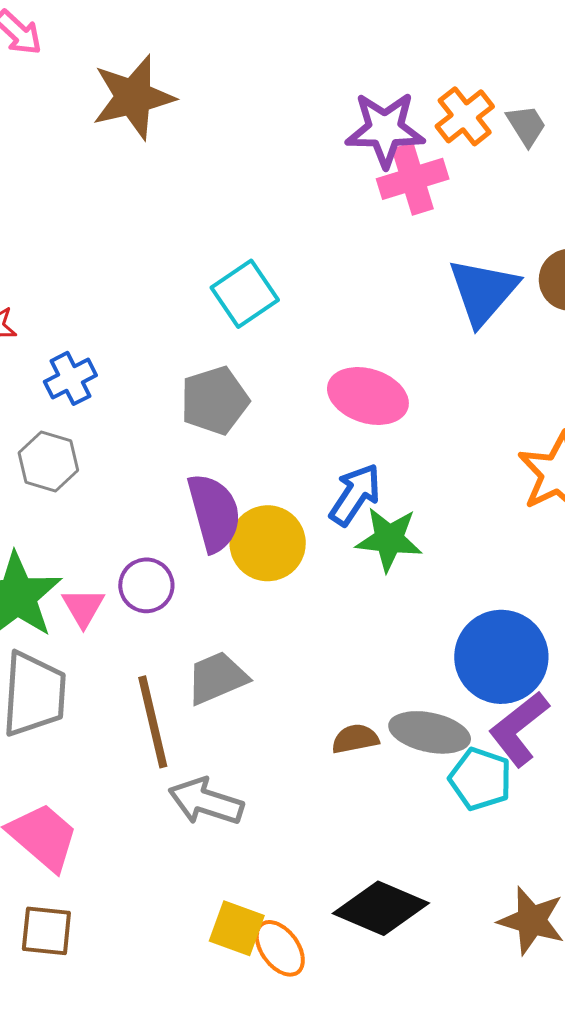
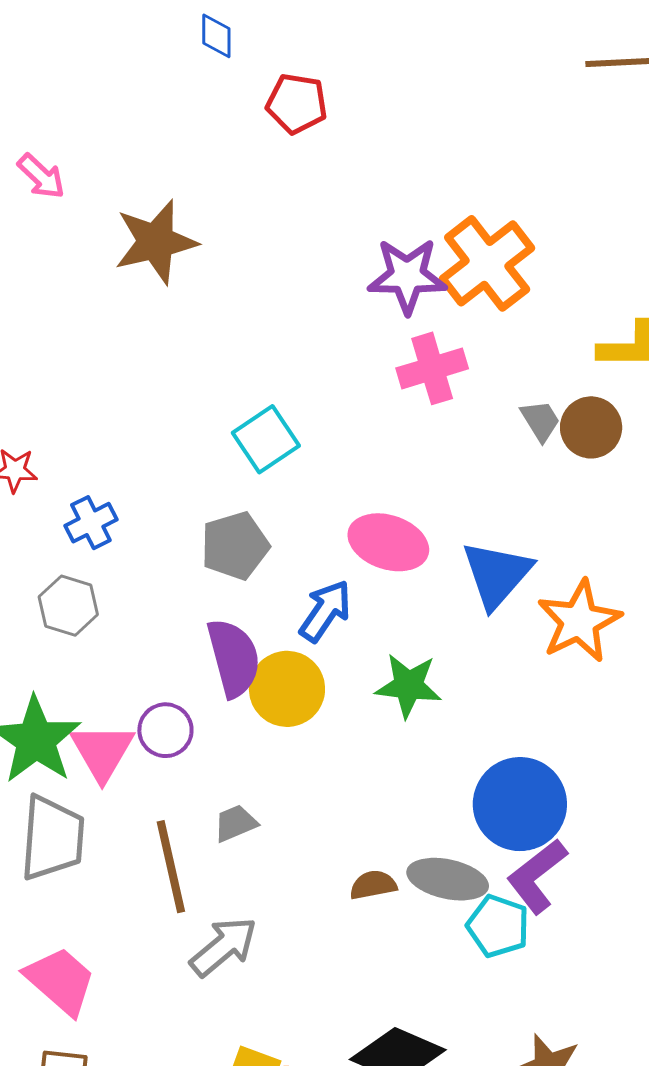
orange cross: (465, 116) -> (487, 263), size x1.6
gray trapezoid: (526, 125) -> (540, 421), moved
pink cross: (413, 179) -> (432, 368), moved
blue triangle: (483, 291) -> (497, 574), moved
blue arrow: (355, 494) -> (325, 611), moved
pink triangle: (83, 607) -> (102, 752), size x1.5
gray trapezoid: (217, 678) -> (235, 823), size x0.7
gray arrow: (206, 802) -> (223, 947), turned 122

